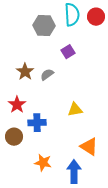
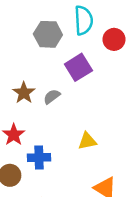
red circle: (96, 17) -> (114, 39), moved
purple square: (68, 52) -> (78, 67), size x1.5

